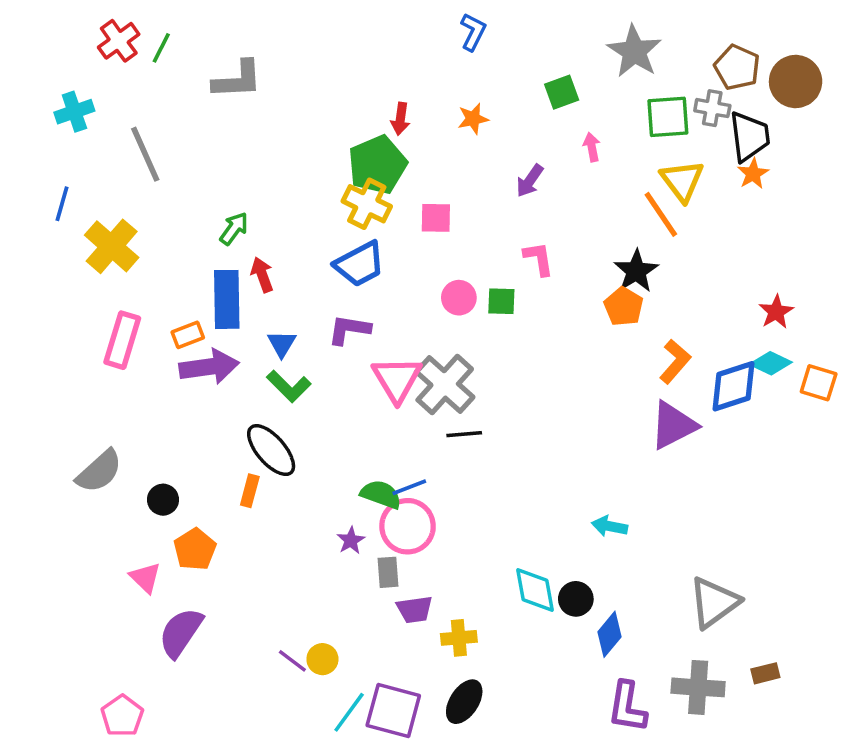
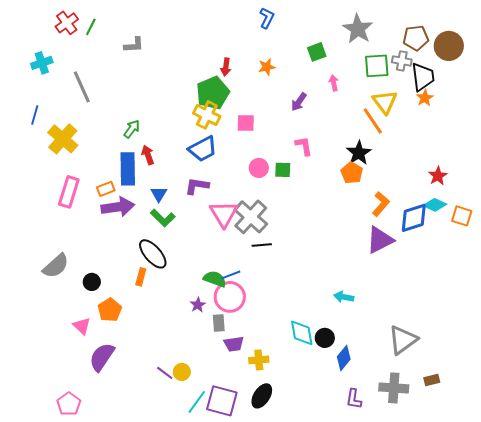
brown pentagon: (737, 67) -> (416, 38), turned -30
gray L-shape: (237, 80) -> (134, 45), size x0.7
purple L-shape: (627, 707) -> (354, 399), size x0.7

